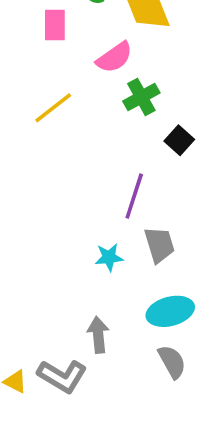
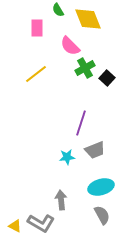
pink semicircle: (114, 57) -> (70, 46), turned 80
black square: (179, 140) -> (107, 78), moved
gray trapezoid: (159, 245) -> (95, 150), turned 85

